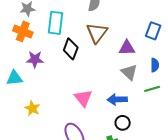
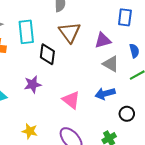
purple star: (35, 59) -> (33, 84), moved
yellow star: (32, 108) -> (30, 131), moved
black circle: (123, 123) -> (127, 114), moved

